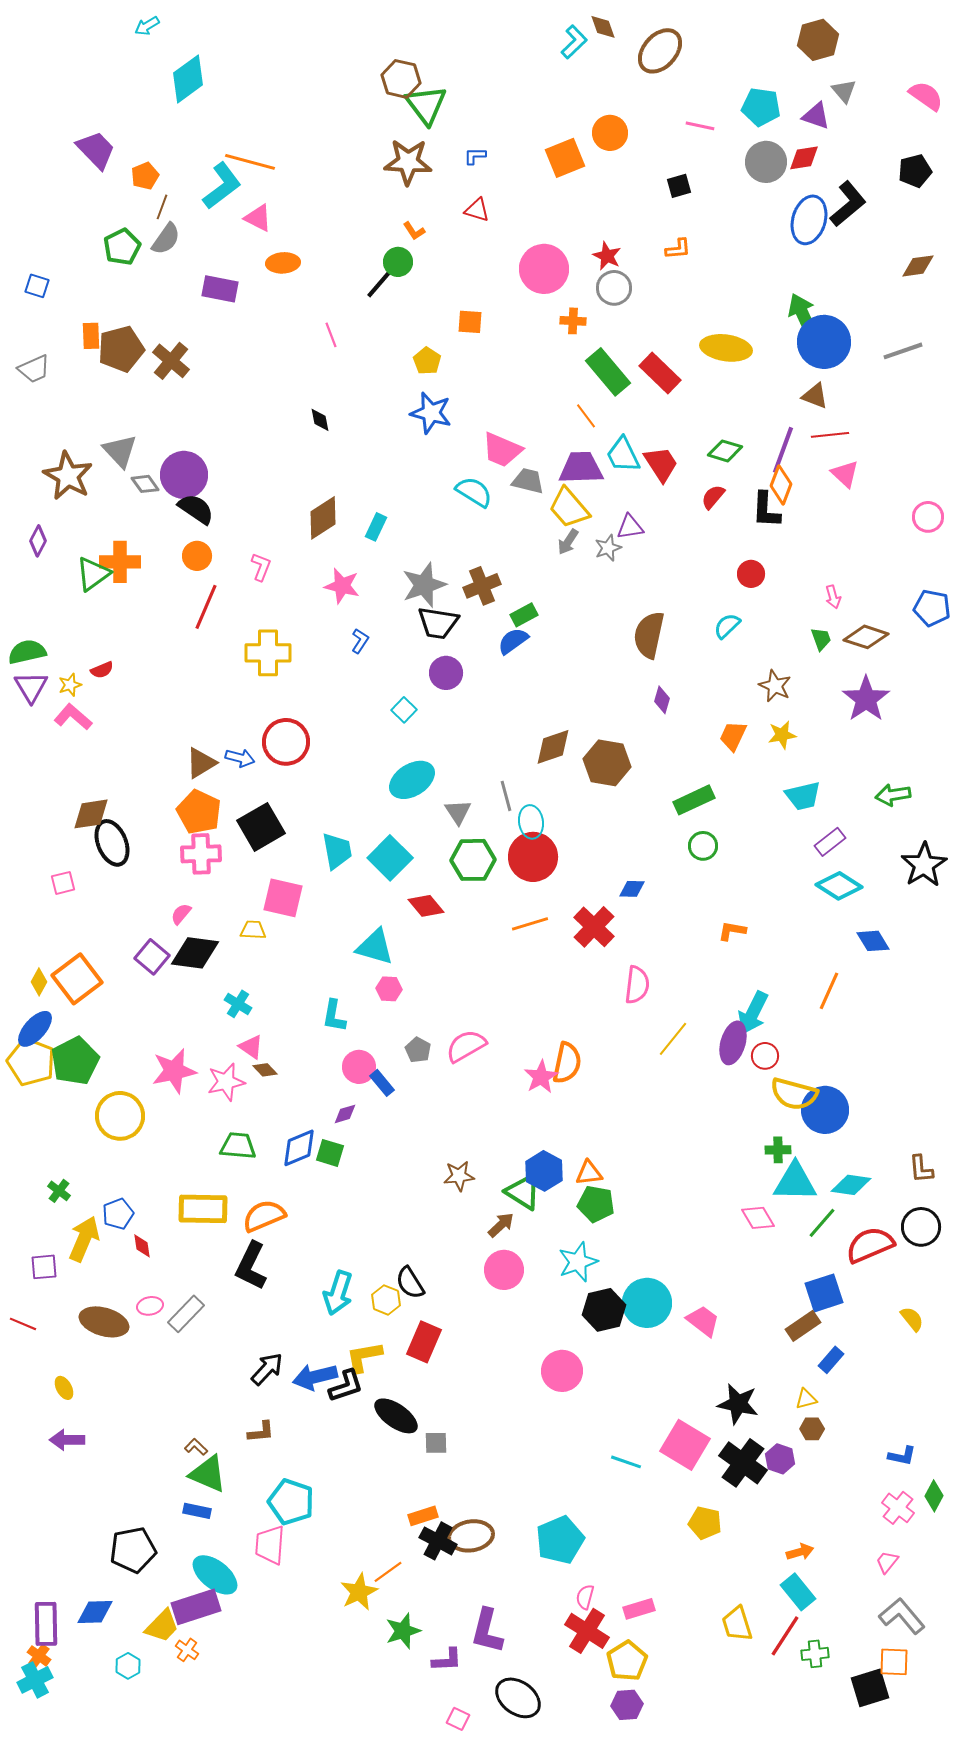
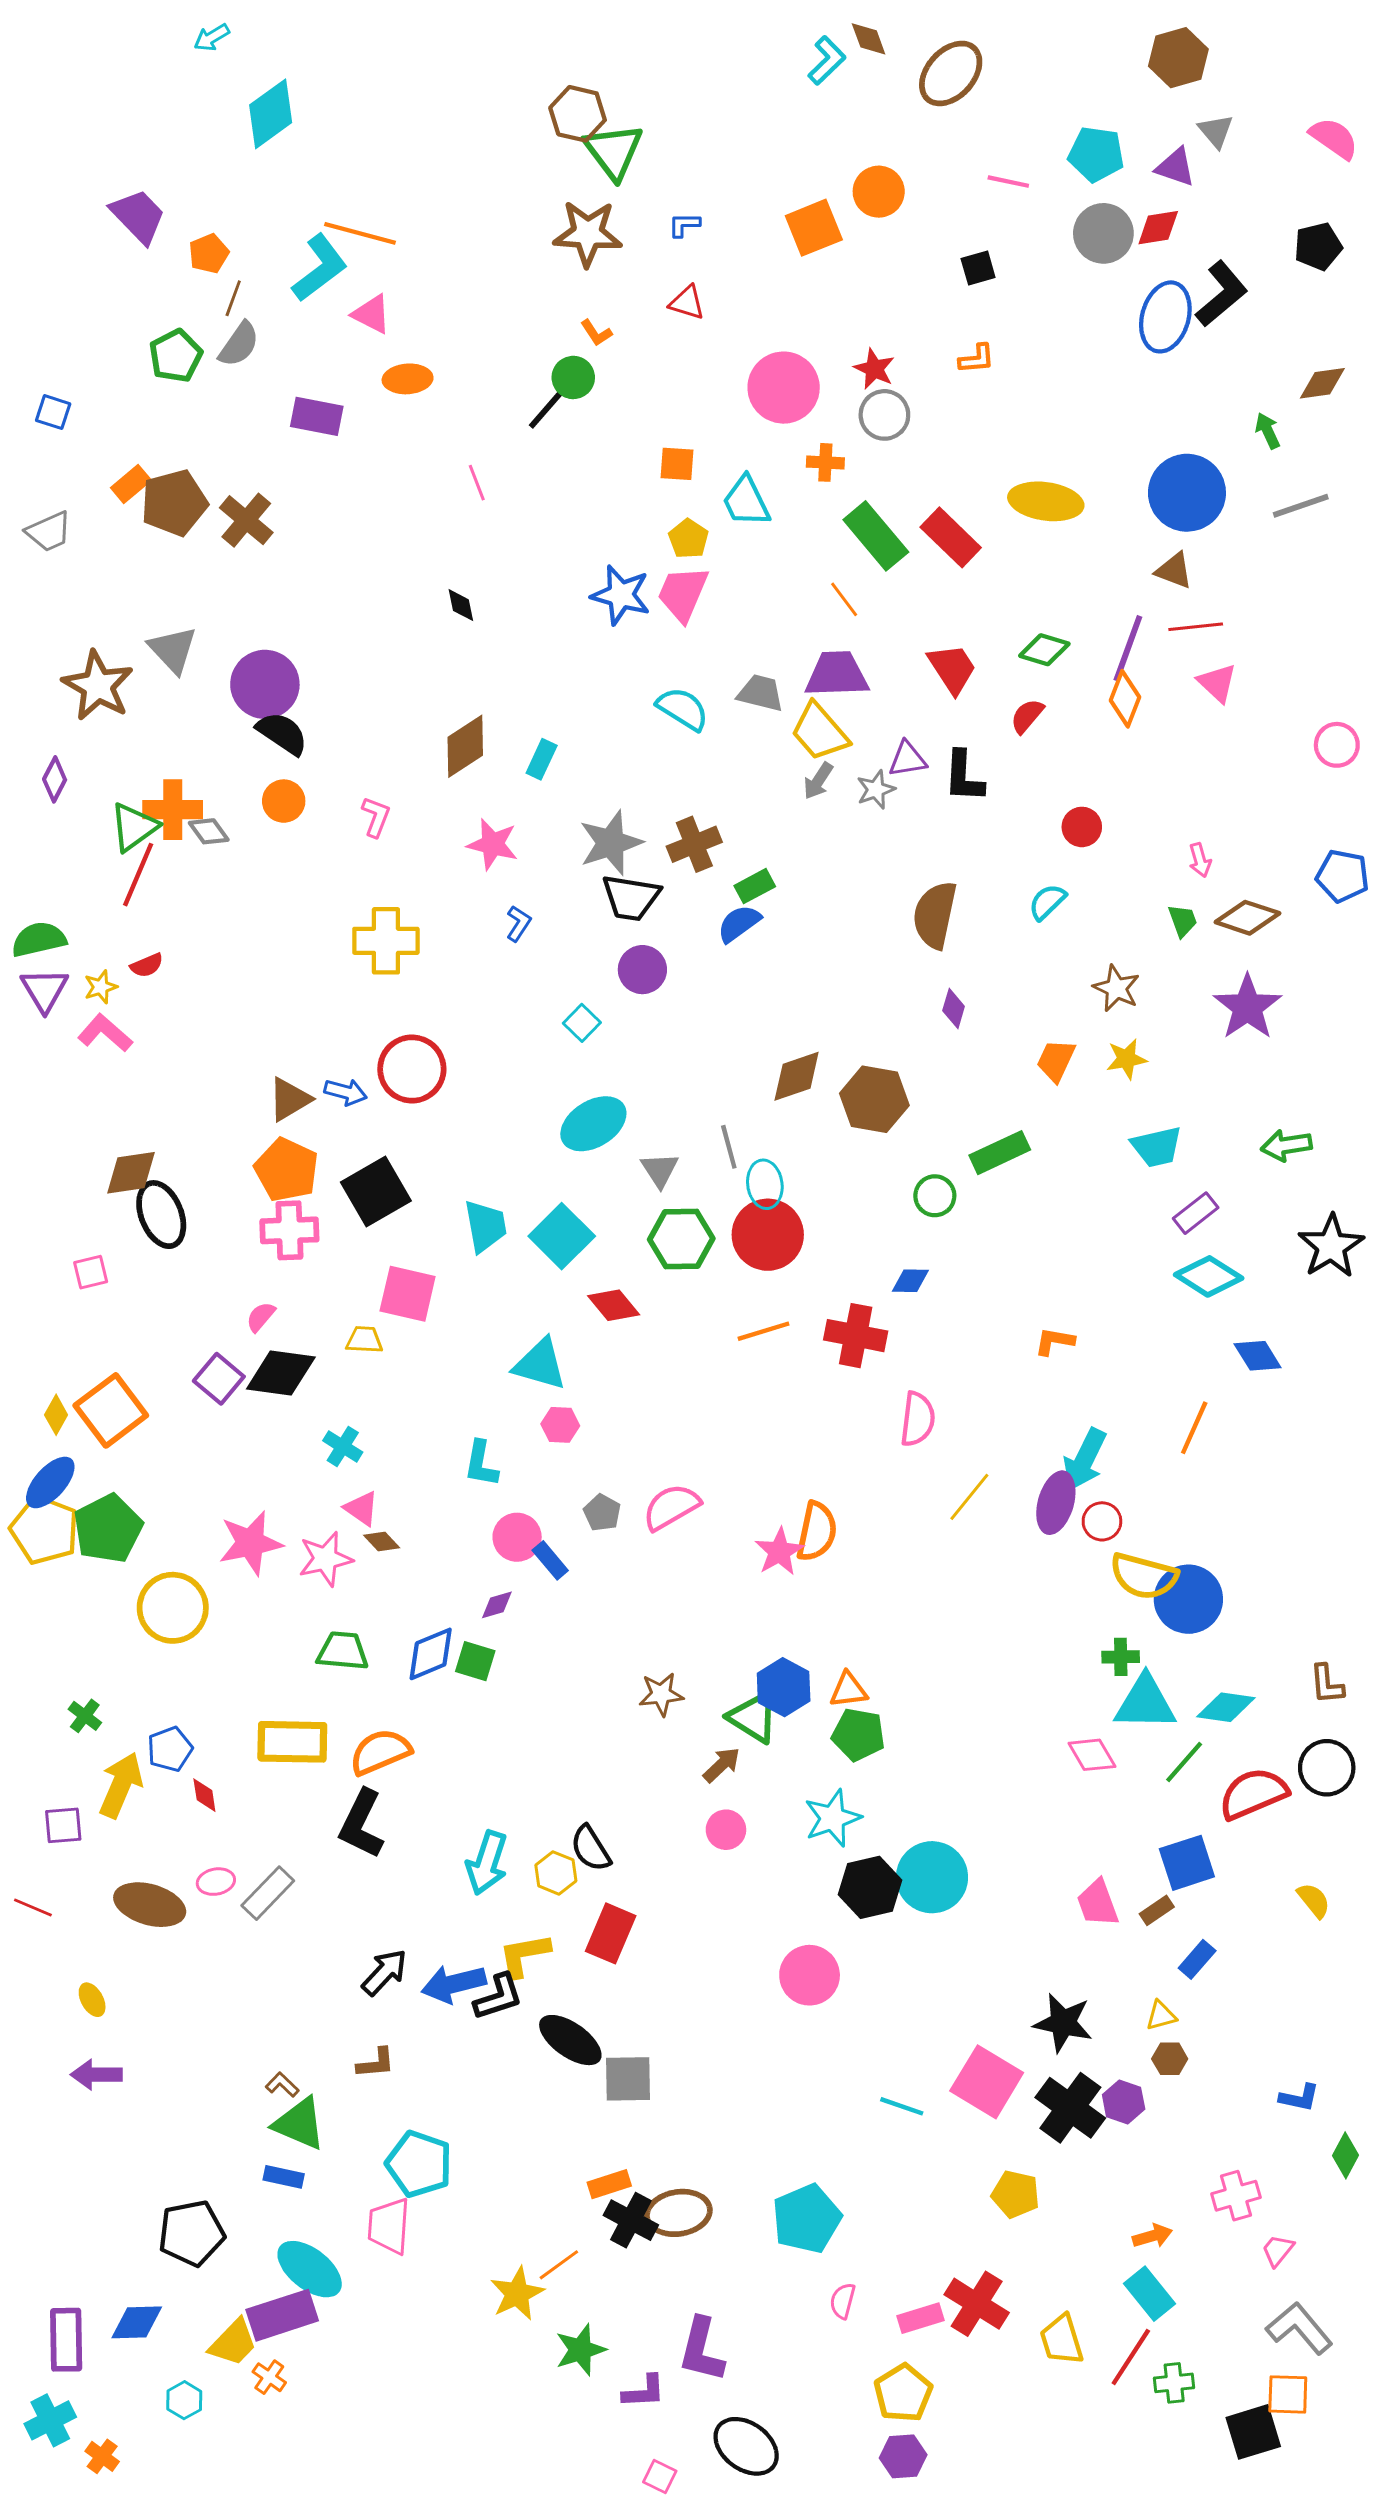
green arrow: (803, 315) -> (1268, 431), moved, size x0.6
orange rectangle: (91, 336) -> (131, 484), turned 52
yellow pentagon: (427, 361) -> (688, 539), moved
pink trapezoid: (502, 450) -> (683, 594), moved, turned 90
cyan trapezoid: (623, 455) -> (746, 501), moved
gray diamond: (145, 484) -> (209, 831), moved
black L-shape: (766, 510) -> (964, 777), moved
red line: (206, 607) -> (138, 875), moved
green circle: (703, 846) -> (935, 1196), moved
red cross: (594, 927) -> (856, 1336), turned -33
pink circle: (504, 1270) -> (726, 1830), size x0.7
pink trapezoid: (703, 1321) -> (1098, 1903), moved, turned -147
brown rectangle: (803, 1326) -> (1157, 1910), size x0.7
gray square: (436, 1443) -> (628, 2079), size x1.5
pink cross: (898, 1508) -> (1236, 2196), moved, turned 36
red cross: (587, 1631) -> (977, 2304), moved
orange cross: (39, 1656) -> (102, 2456), moved

